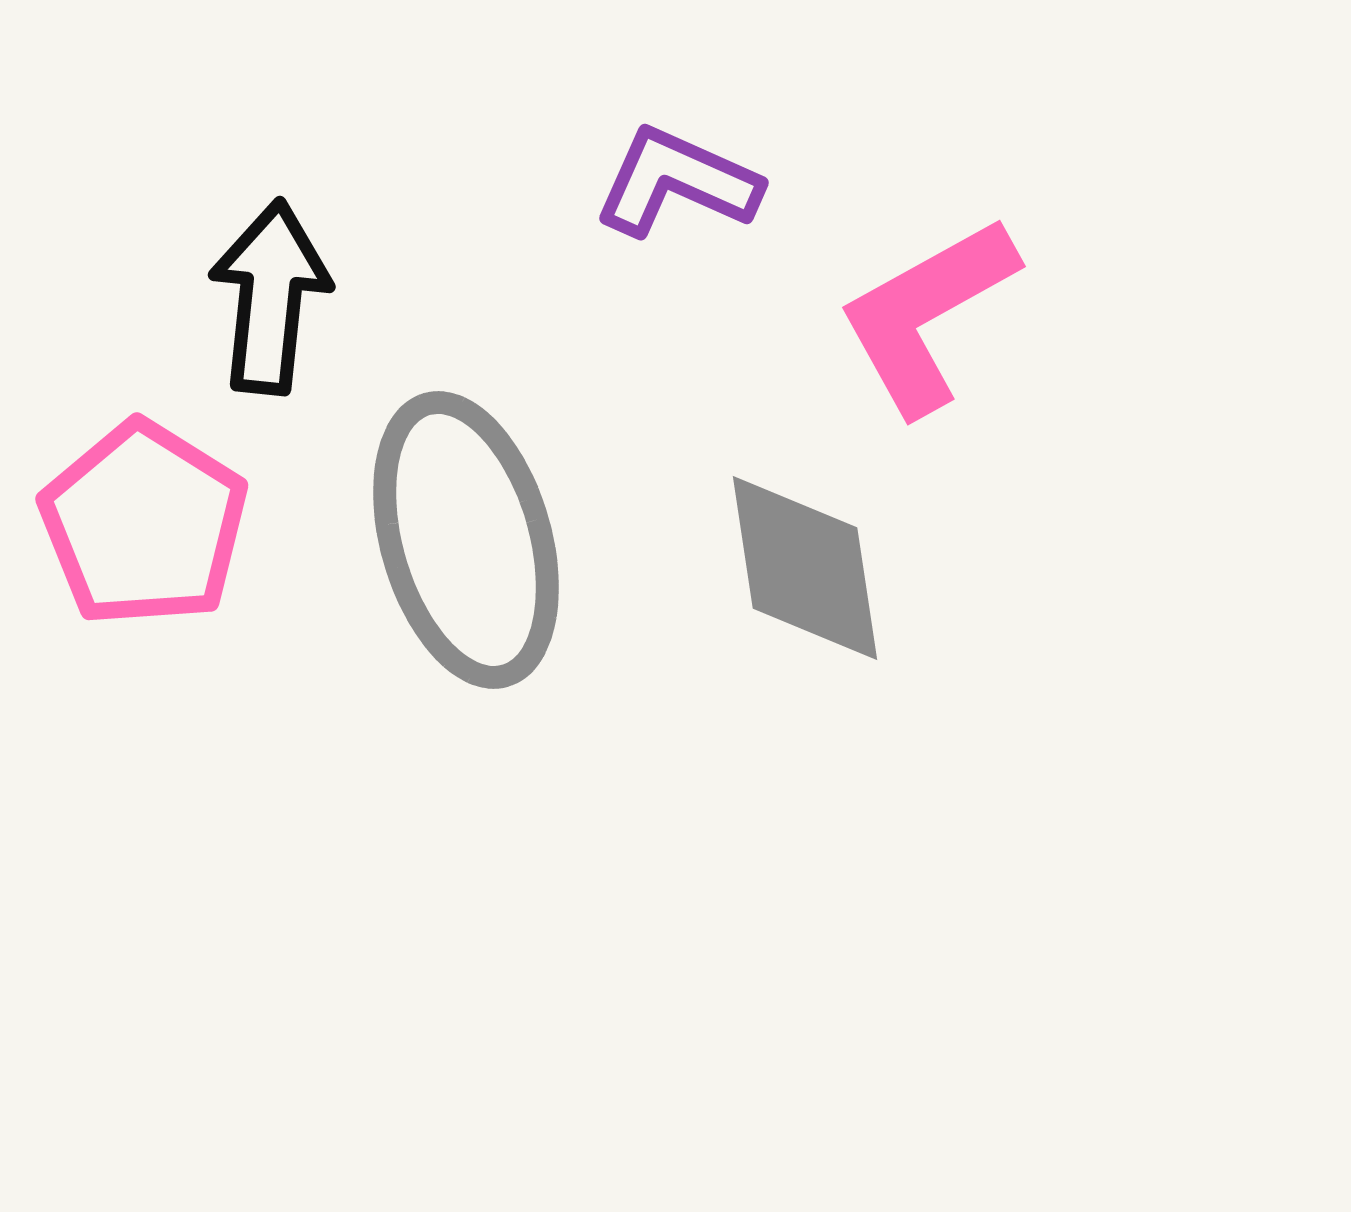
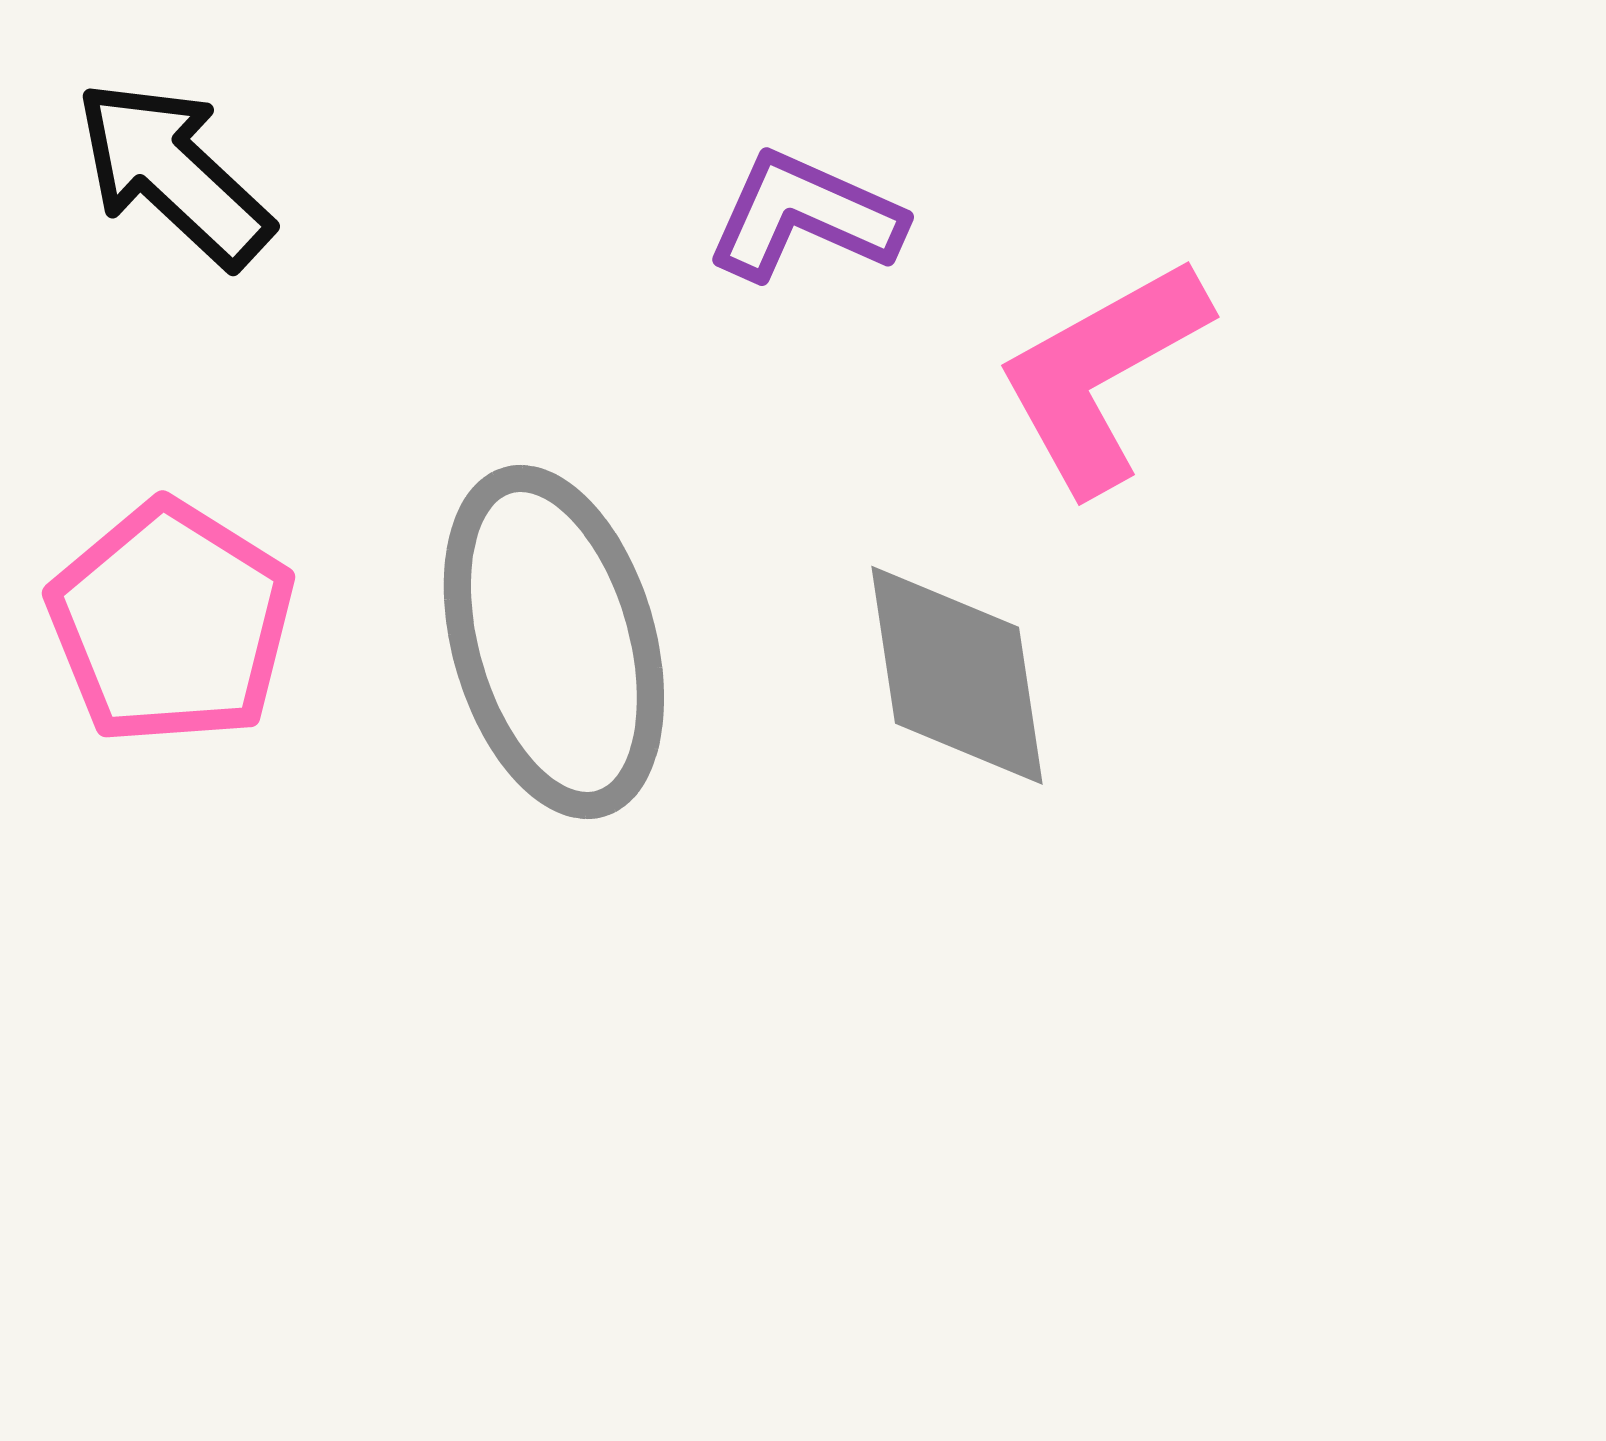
black arrow: (270, 297) -> (173, 174), moved, turned -53

